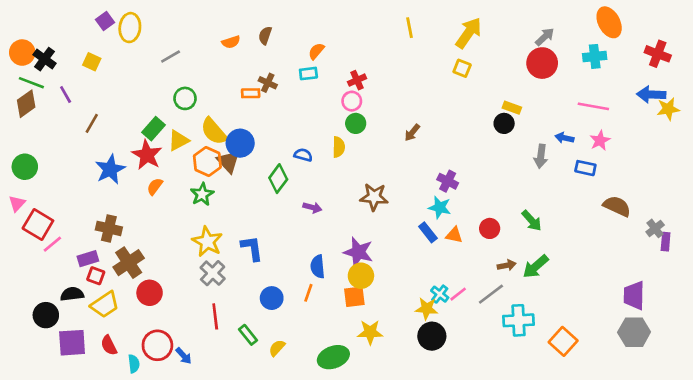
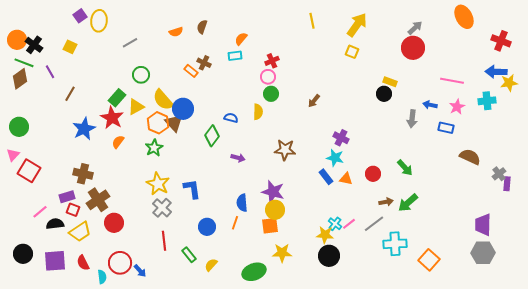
cyan cross: (595, 56) -> (487, 101), moved
orange rectangle: (251, 93) -> (191, 71), turned 40
pink line: (52, 244) -> (40, 212), moved
black circle: (46, 315) -> (23, 254), moved

